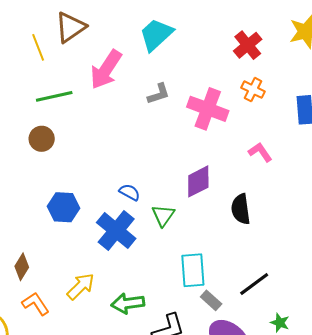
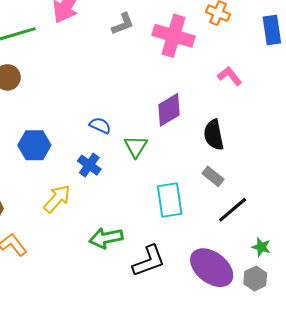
blue cross: (116, 230) -> (89, 165), size x0.6
yellow arrow: (81, 286) -> (57, 199), moved
gray rectangle: (211, 300) -> (213, 176), moved

